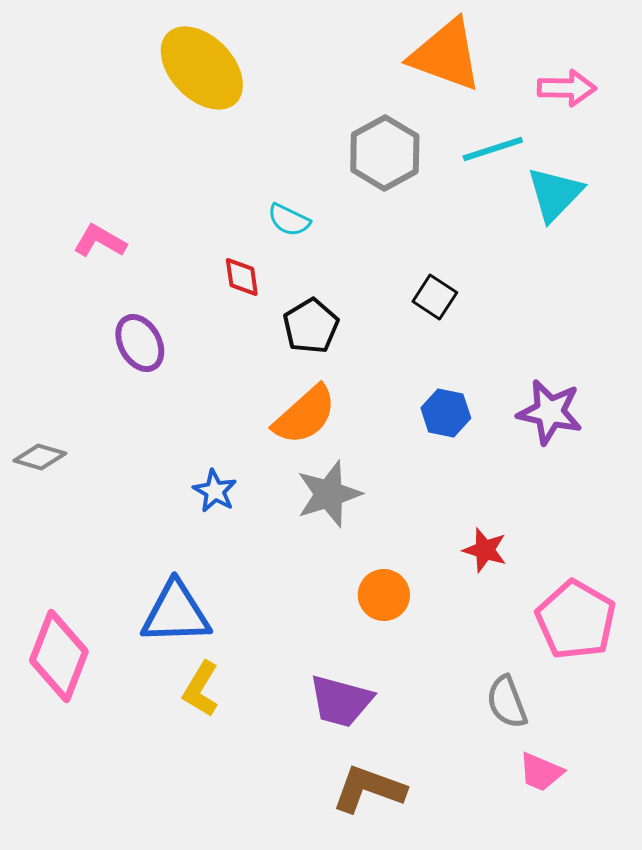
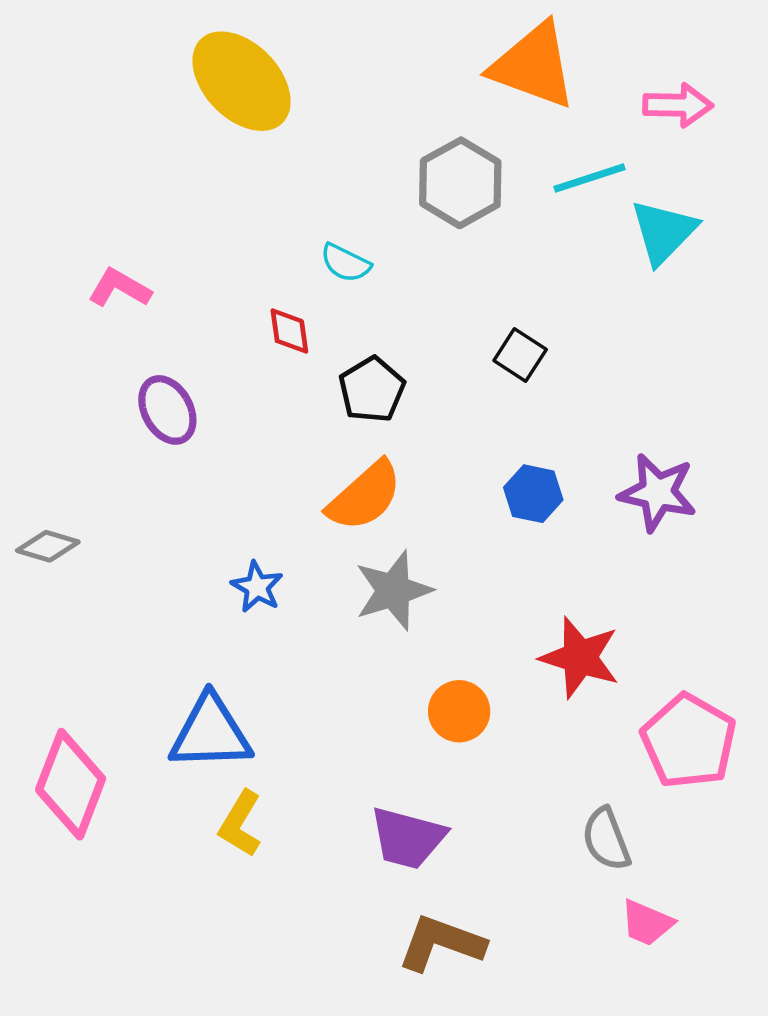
red star: (485, 550) -> (580, 657), size x1.5

